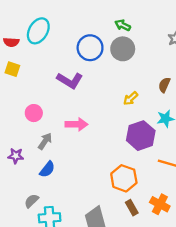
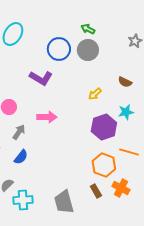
brown semicircle: (164, 85) -> (125, 82), turned -88
orange hexagon: (124, 178) -> (104, 165), moved

